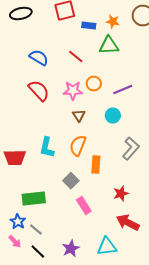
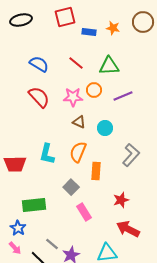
green triangle: (109, 46) -> (109, 66), moved
brown triangle: (79, 116) -> (79, 122), turned -32
cyan circle: (113, 116) -> (105, 128), moved
gray line: (36, 230) -> (52, 244), moved

